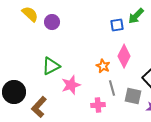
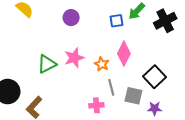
purple circle: (52, 22) -> (71, 18), moved
pink star: (71, 85) -> (74, 58), moved

